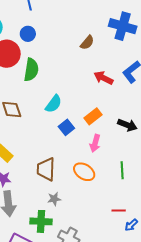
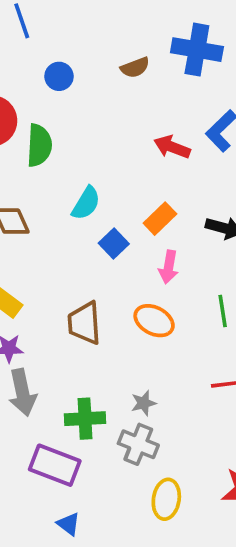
blue circle: (28, 34) -> (59, 76), moved
brown semicircle: (87, 43) -> (135, 68), moved, turned 35
gray star: (54, 199) -> (144, 403), moved

